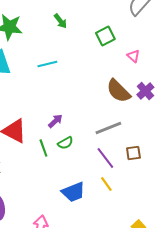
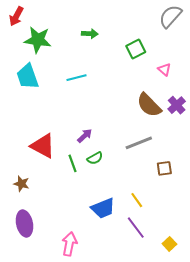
green arrow: (60, 21) -> (90, 34), turned -49
purple line: (105, 158) -> (136, 228), moved

